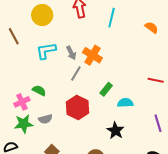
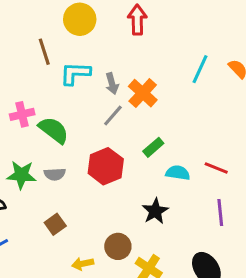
cyan line: (112, 18) -> (200, 69), moved
brown line: (14, 36) -> (44, 52), moved
red line: (156, 80) -> (216, 168), moved
green semicircle: (39, 90) -> (54, 130), size x1.5
pink cross: (22, 102) -> (22, 114), moved

